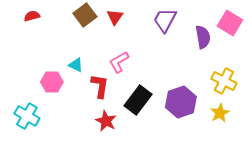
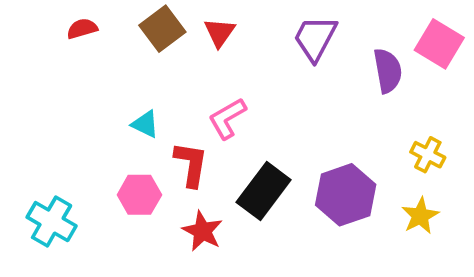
red semicircle: (32, 16) -> (82, 29), moved
yellow cross: (224, 81) -> (428, 155), size x0.7
pink hexagon: (52, 82) -> (139, 195), moved

